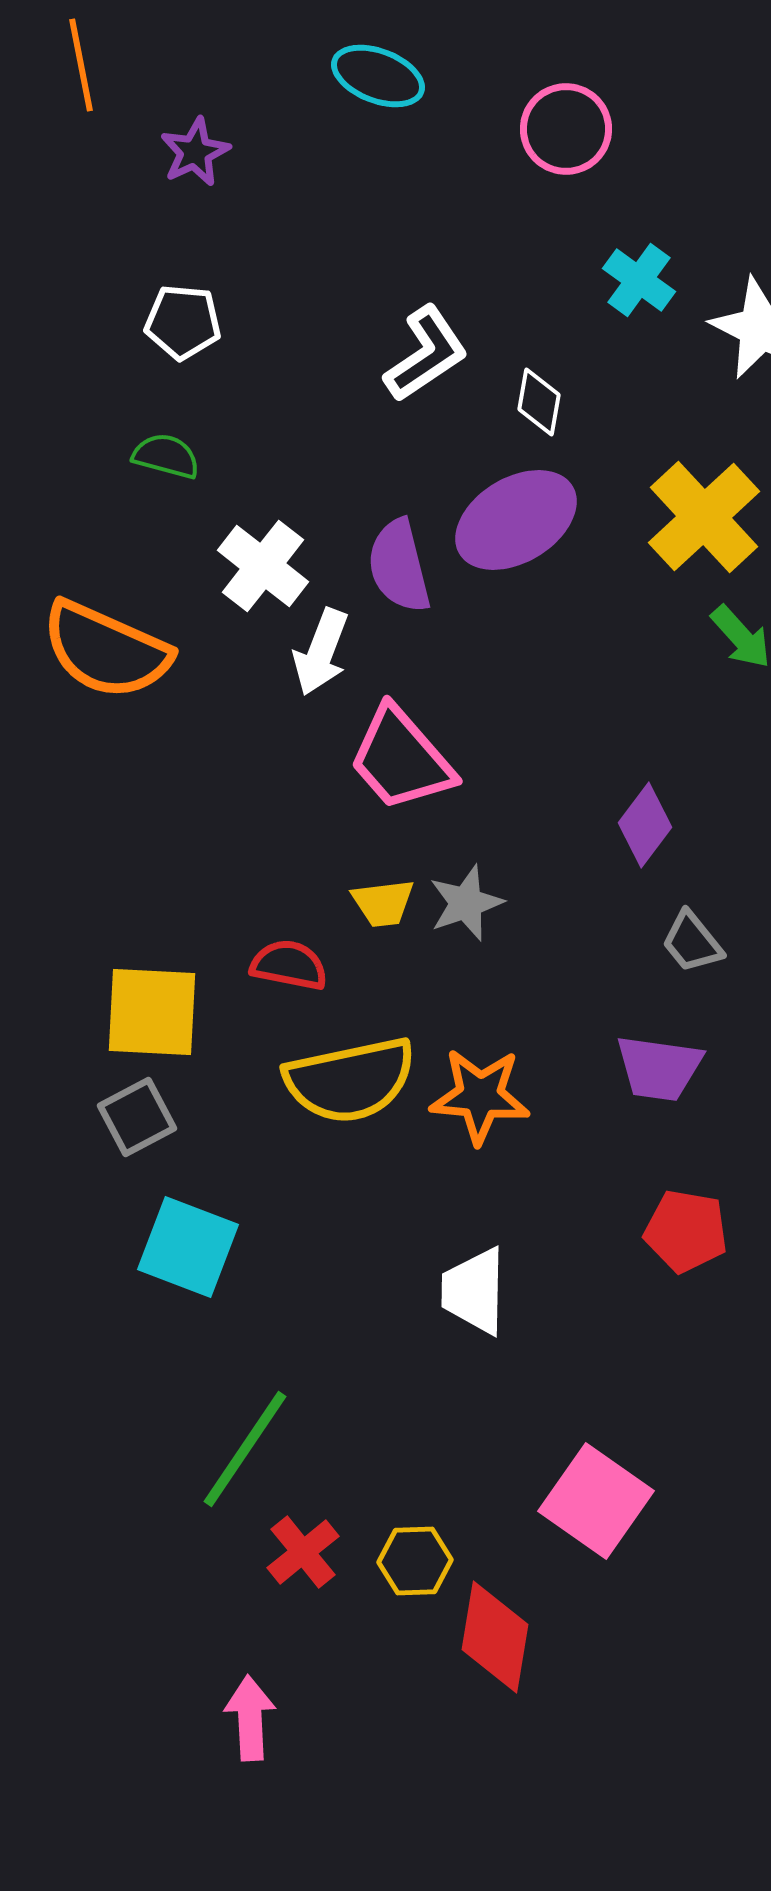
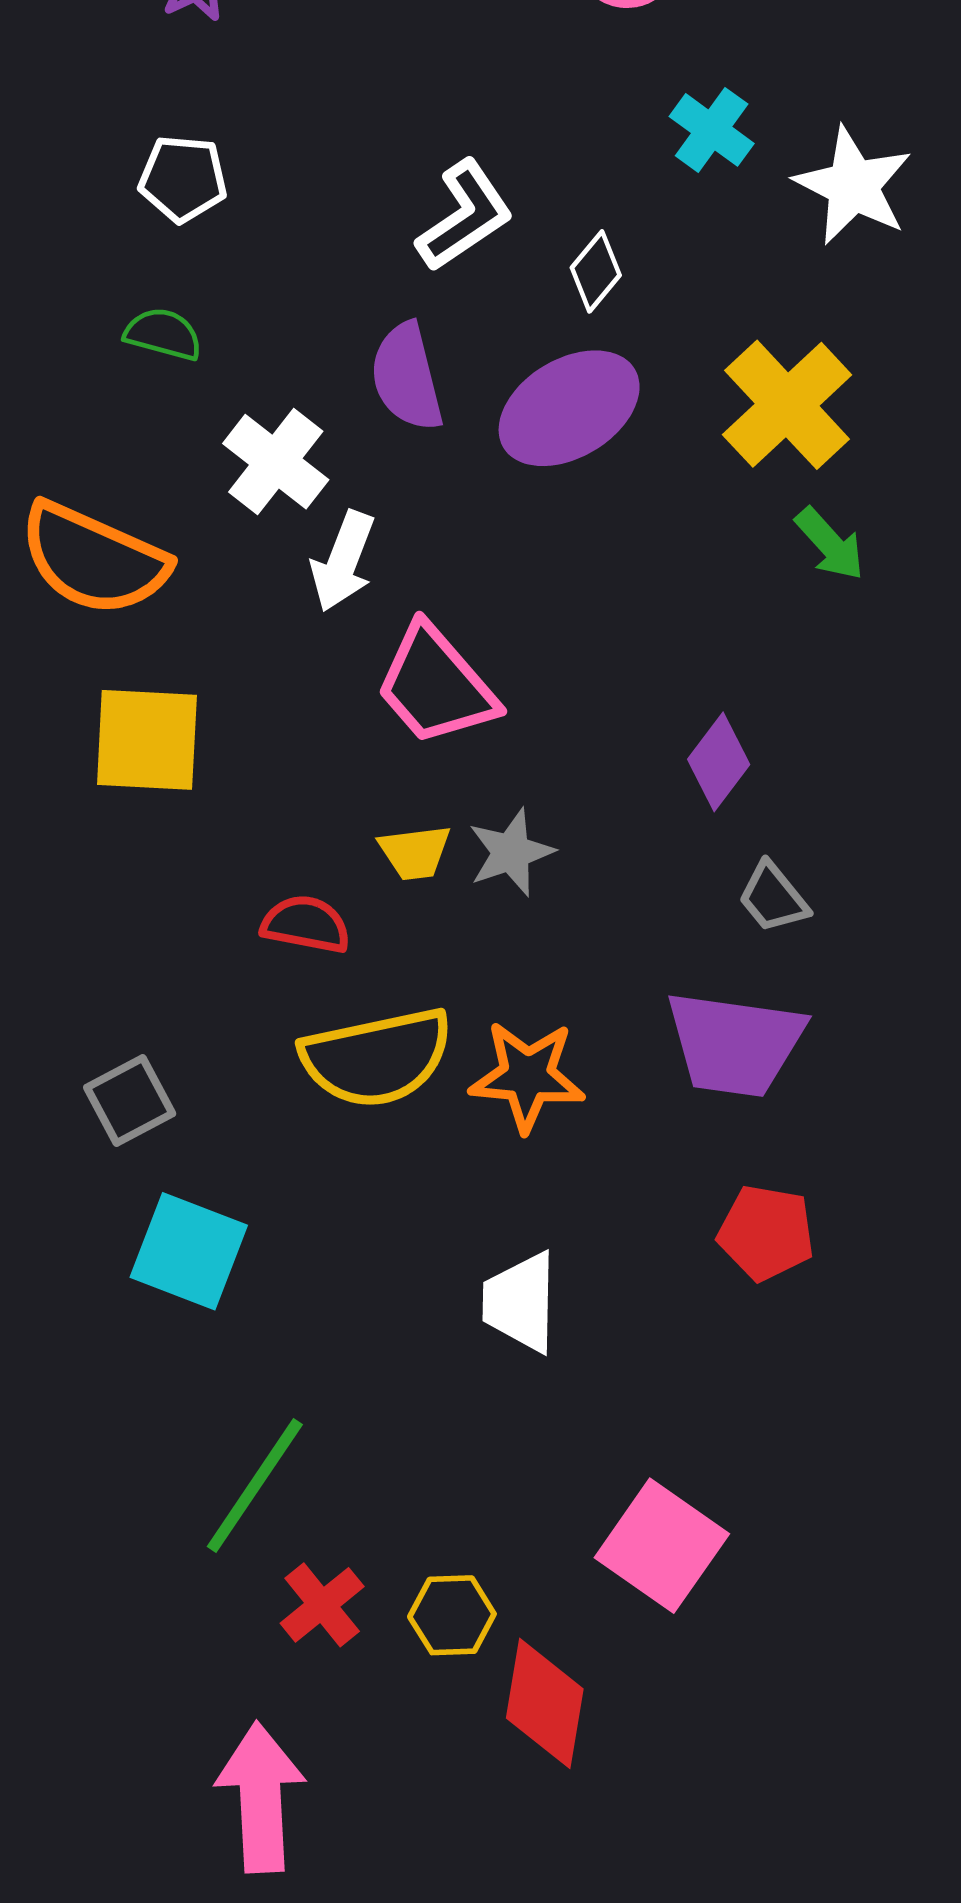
white diamond: (539, 402) -> (596, 271), turned 30
purple semicircle: (399, 566) -> (407, 377), moved
yellow square: (152, 1012) -> (147, 740), moved
purple trapezoid: (659, 1068) -> (735, 1044), size x1.4
pink arrow: (250, 1718) -> (261, 1797), size x1.5

